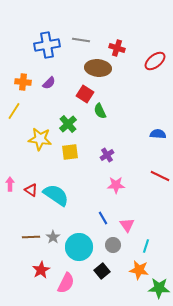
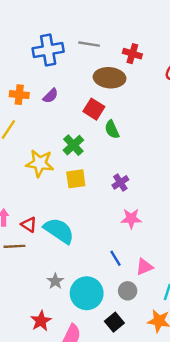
pink triangle: (127, 225) -> (144, 267), turned 42
brown line: (31, 237) -> (14, 246), moved

